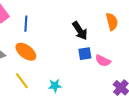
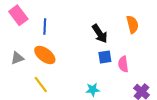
pink semicircle: (103, 61) -> (123, 64), turned 56
cyan star: (55, 86) -> (93, 90), moved

